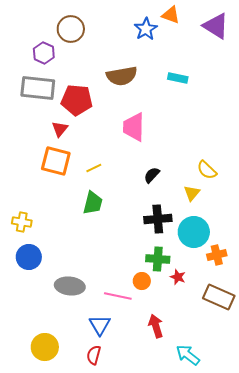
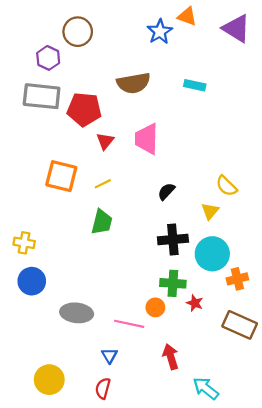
red triangle: (60, 129) -> (105, 141), moved
blue triangle: (100, 325) -> (109, 356), size x0.7

